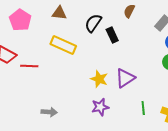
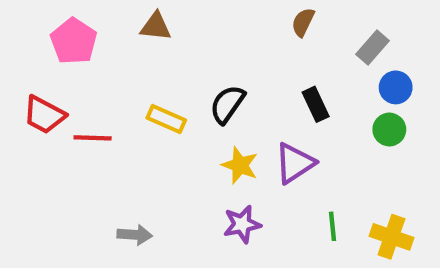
black semicircle: (93, 23) -> (227, 104), moved
black rectangle: (112, 35) -> (316, 104), moved
yellow rectangle: (63, 45) -> (166, 119), moved, size x0.7

